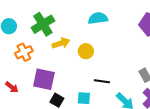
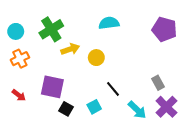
orange cross: (24, 52) -> (20, 59), moved
black line: (102, 81) -> (113, 89), turned 42
cyan square: (84, 98) -> (94, 107), turned -32

